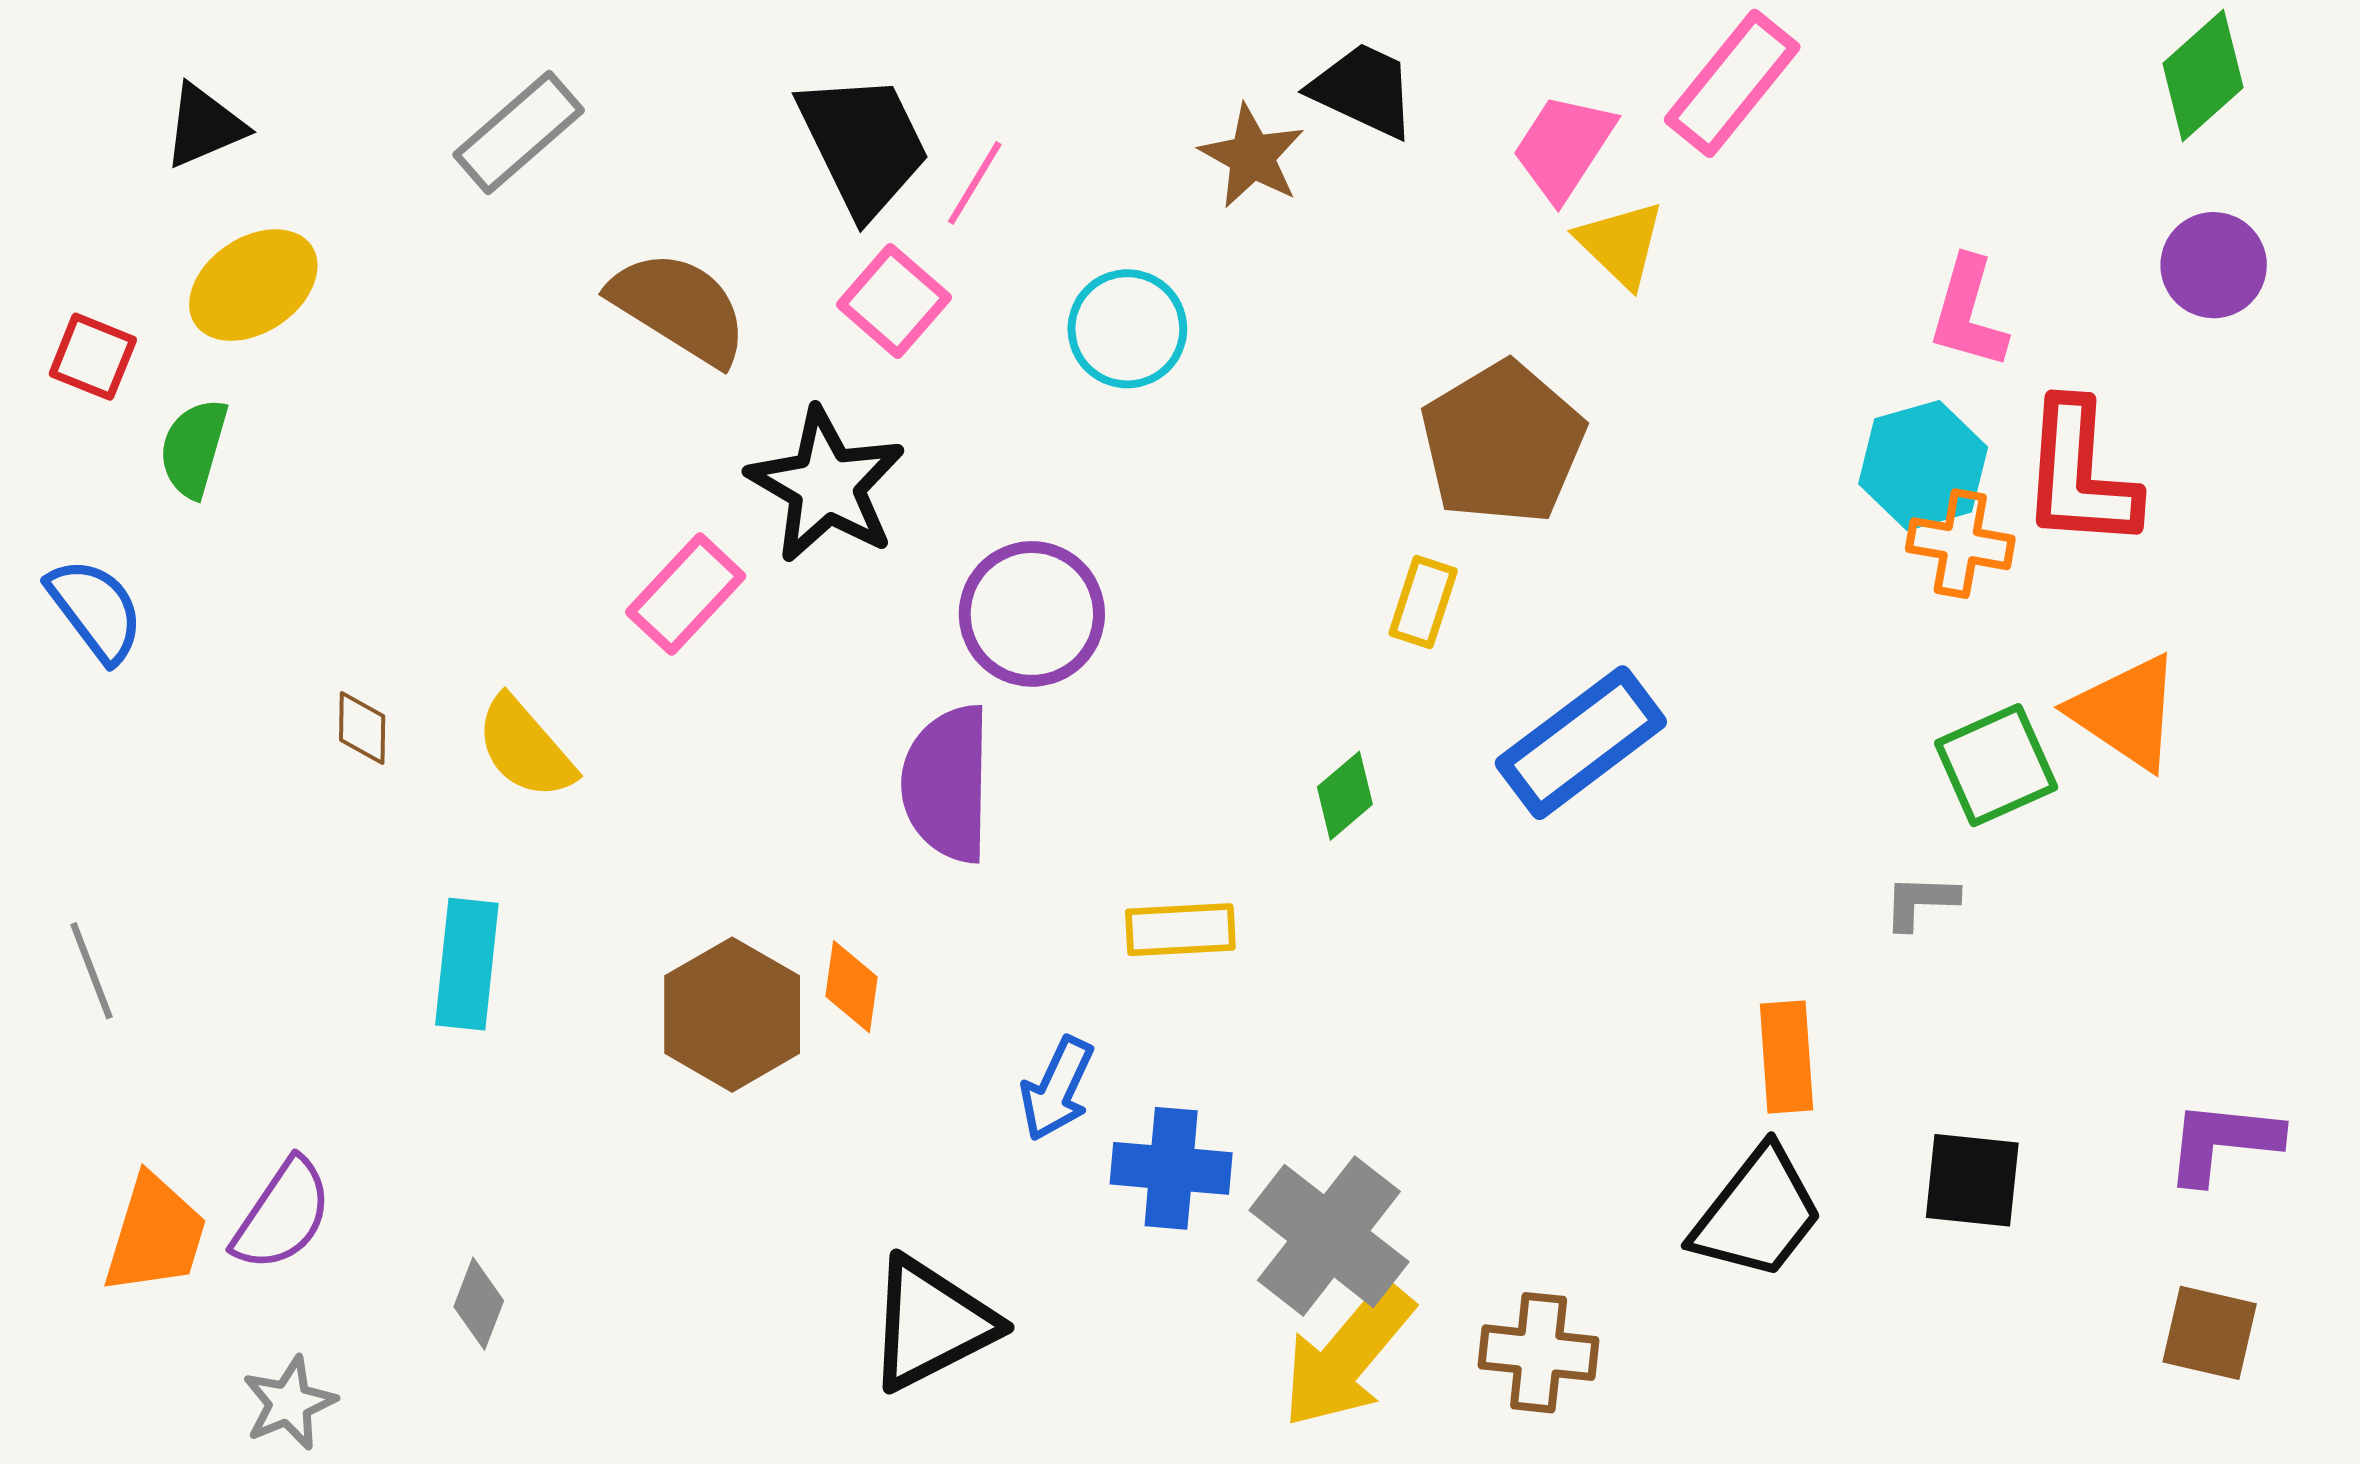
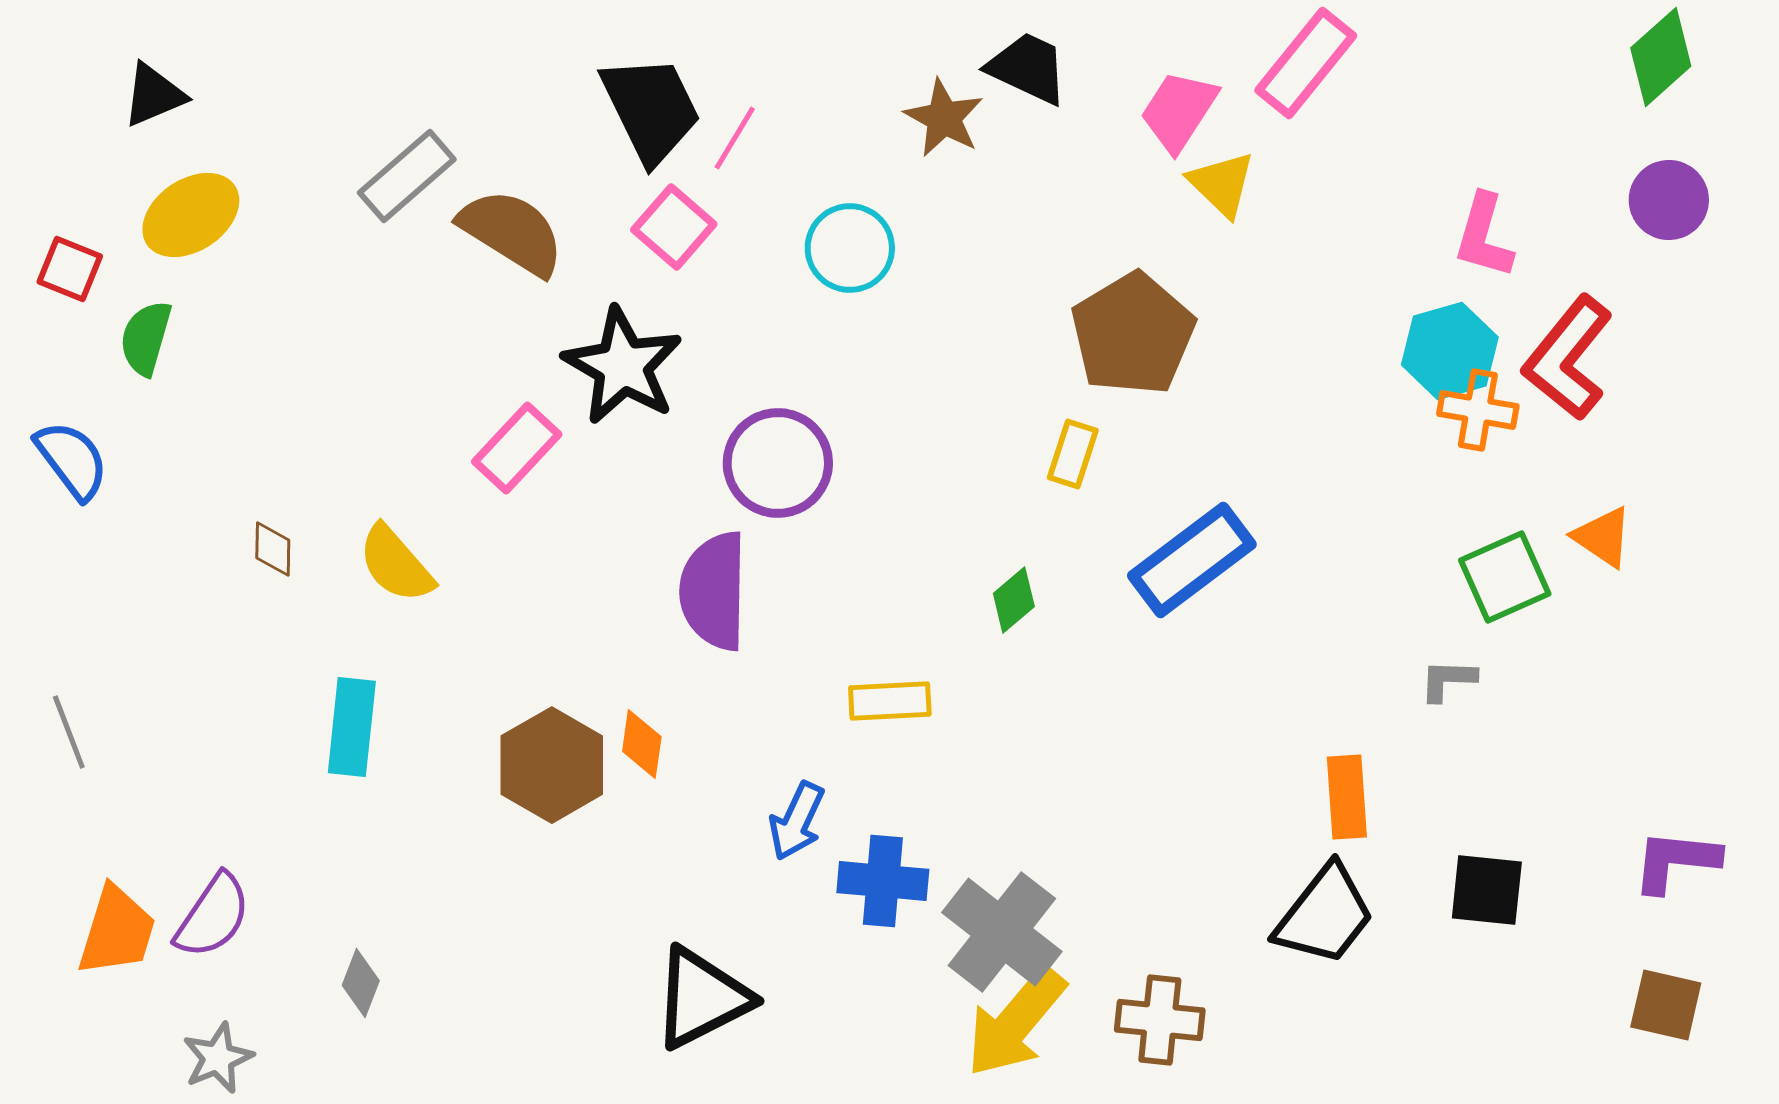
gray rectangle: (519, 133) -> (407, 176), moved
red L-shape: (2080, 475) -> (1568, 358), turned 35
orange triangle: (2126, 712) -> (1603, 537), size x0.7

